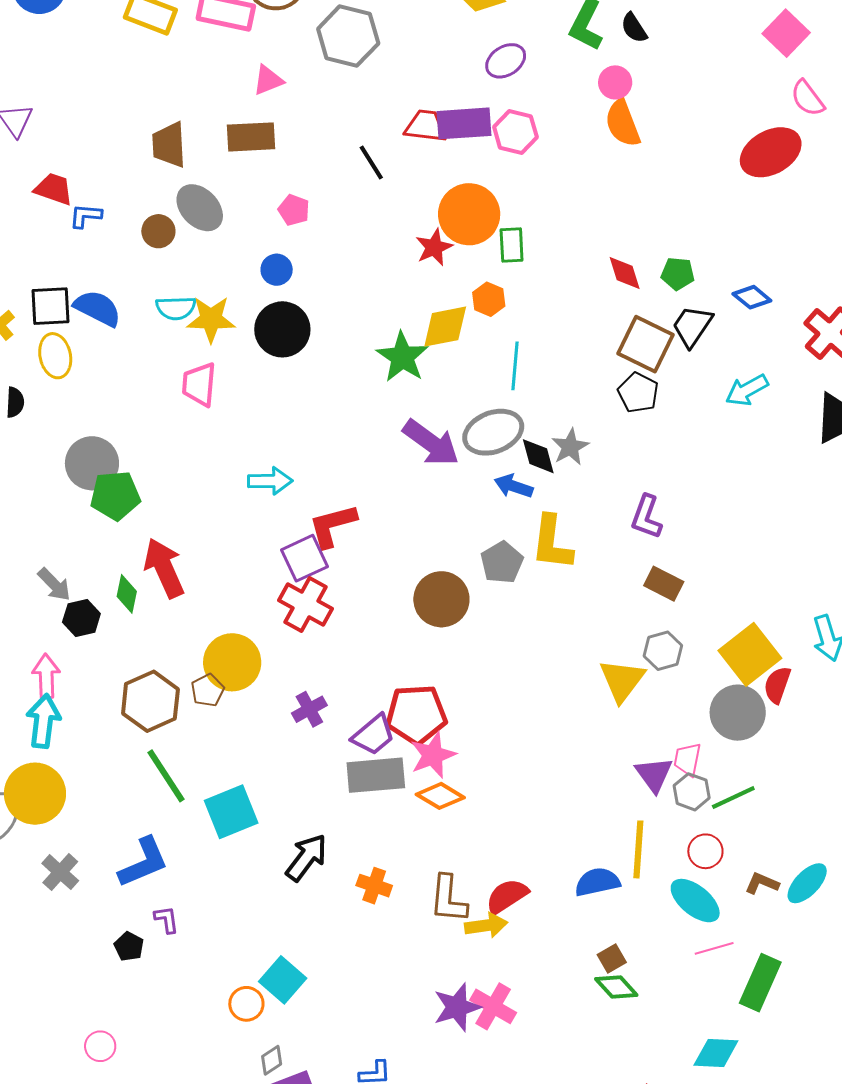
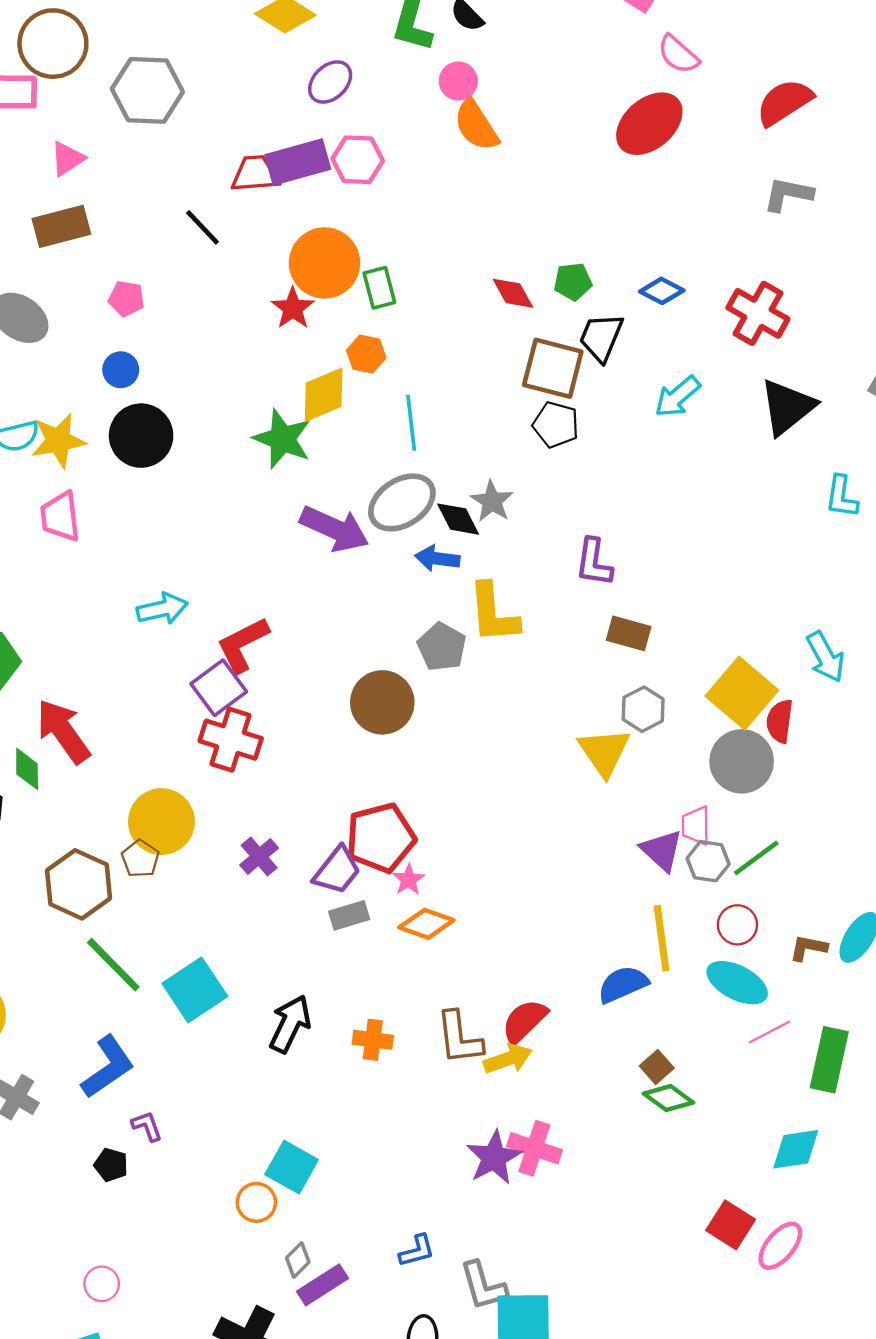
pink star: (433, 755) -> (409, 880), size x0.6
gray rectangle: (376, 775) -> (349, 915), size x0.6

